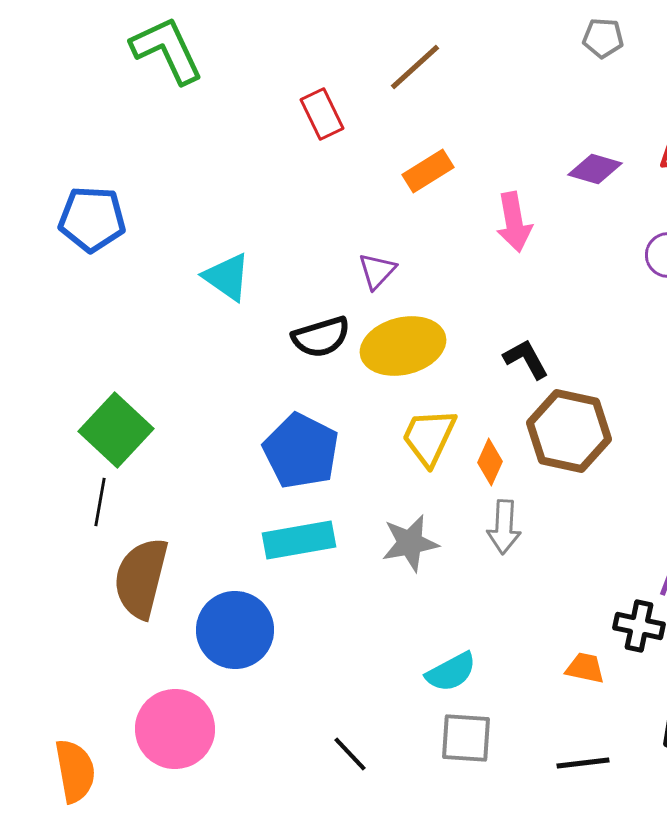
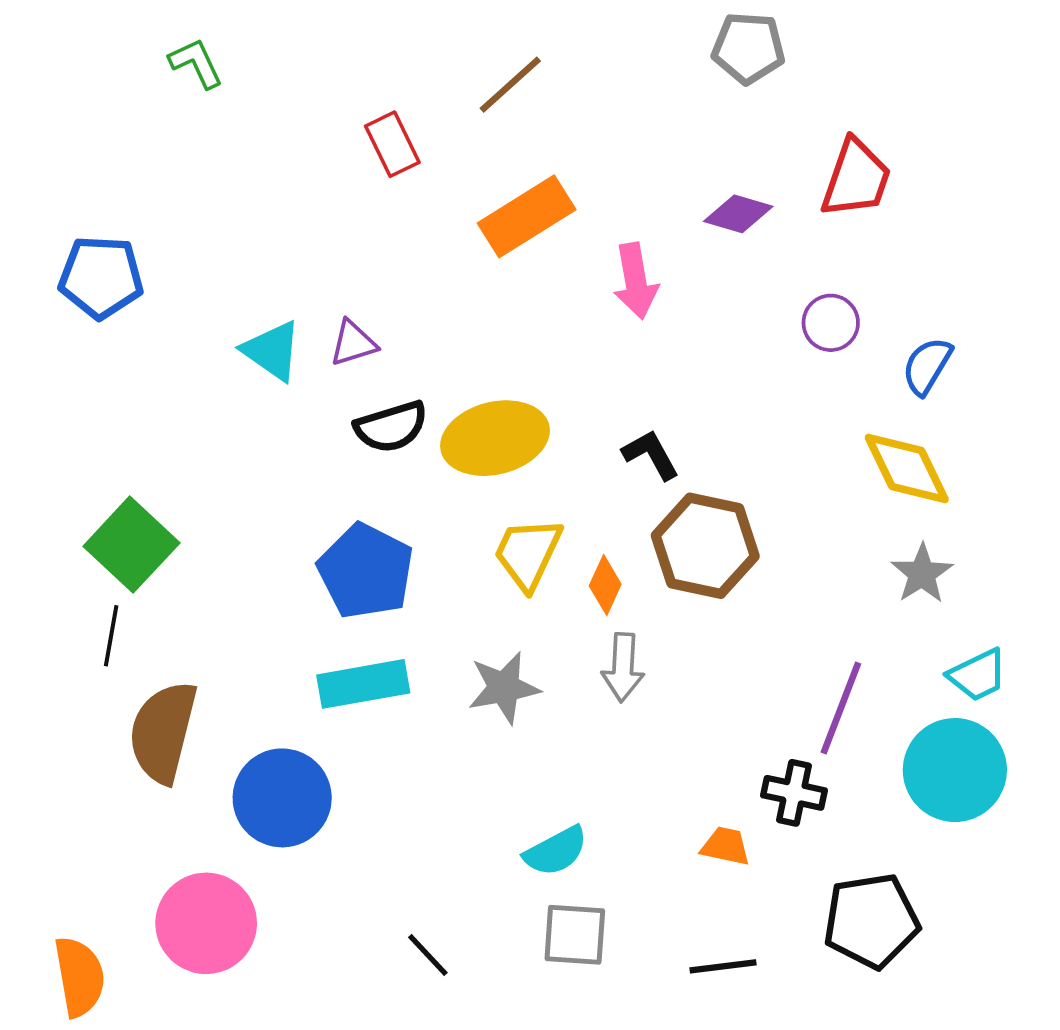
gray pentagon: (603, 38) -> (748, 48), size x1.4
green L-shape: (167, 50) -> (196, 63), size x0.6
orange rectangle: (428, 171) -> (527, 216), size x1.5
purple triangle: (377, 271) -> (353, 343), moved, turned 30

